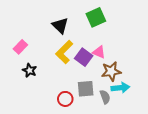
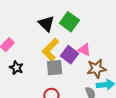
green square: (96, 17) -> (69, 22), moved, turned -30
gray square: (86, 89) -> (54, 68), moved

